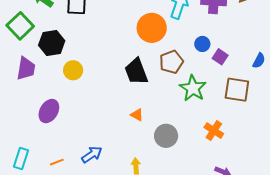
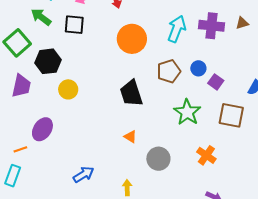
orange circle: (152, 28) -> (132, 39), moved
brown pentagon: (171, 62) -> (169, 71), moved
orange line: (57, 162) -> (20, 149), moved

